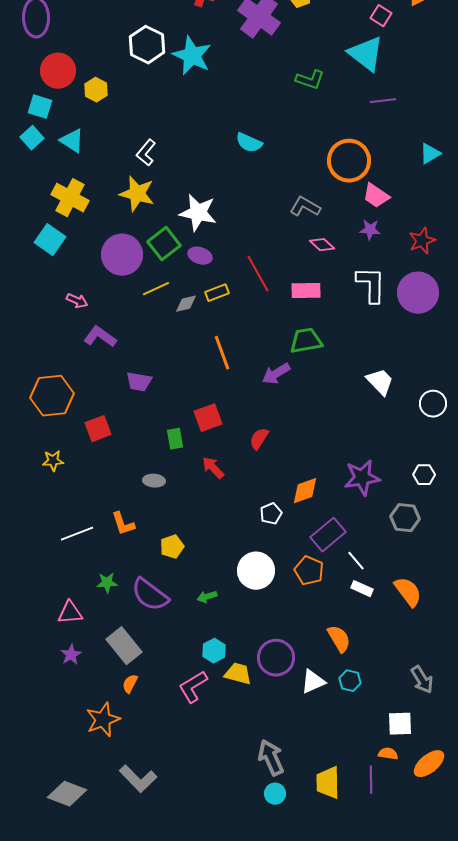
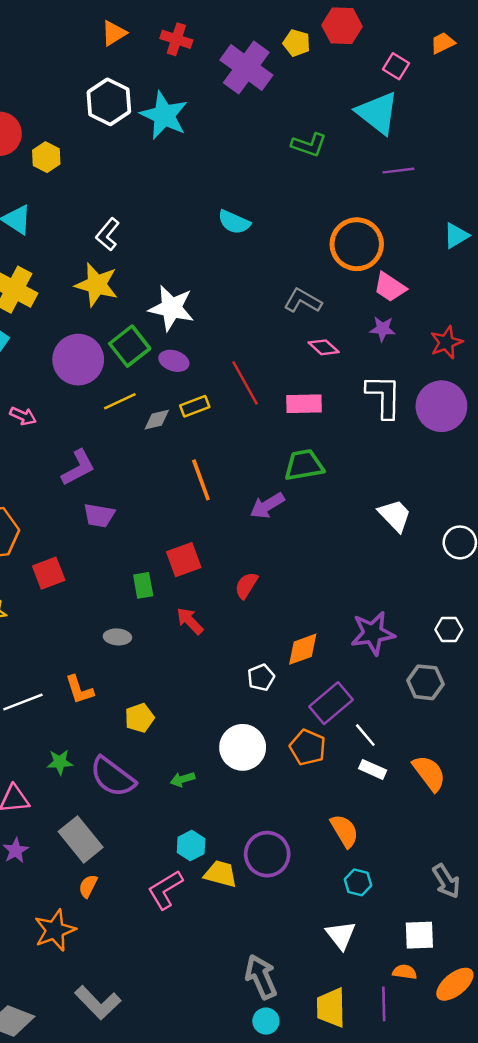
purple L-shape: (100, 337) -> (78, 468), moved, turned 116
white triangle: (313, 682) -> (341, 935), moved, turned -44

